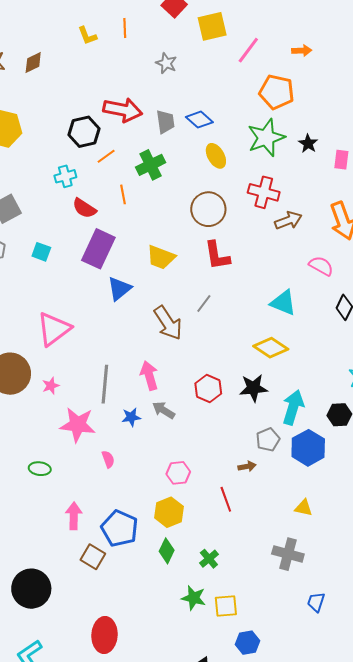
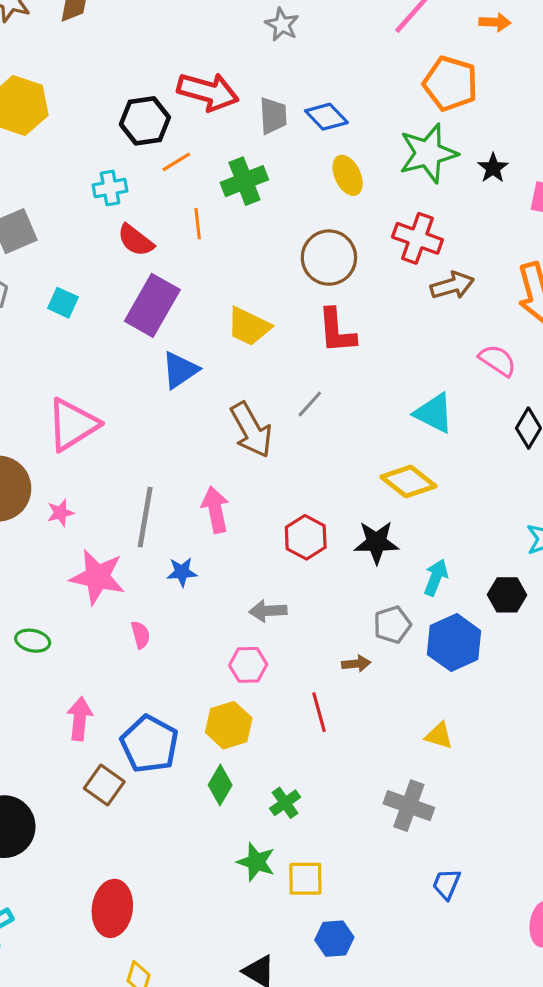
cyan arrow: (293, 407) -> (436, 577), size x0.7
gray arrow: (164, 410) -> (268, 611), moved, turned -40

